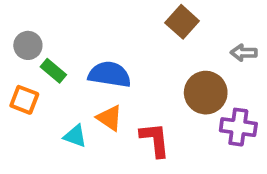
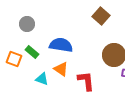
gray circle: (28, 45) -> (27, 24), moved
green rectangle: (53, 71) -> (32, 52), moved

